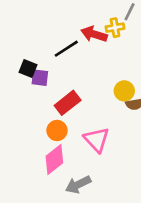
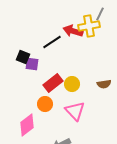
yellow cross: (115, 28) -> (89, 26), size x1.5
yellow circle: (124, 91) -> (72, 84), moved
pink diamond: (54, 159) -> (27, 125), moved

